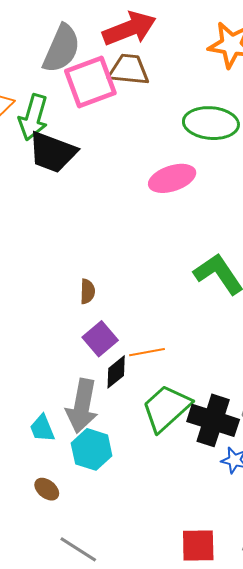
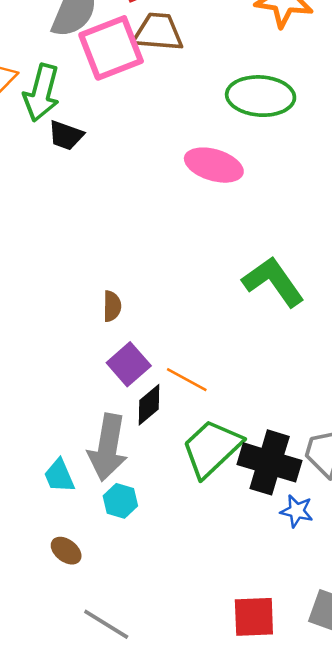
black trapezoid: (52, 152) -> (66, 135), size x0.6
pink ellipse: (172, 178) -> (214, 165), turned 36
orange line: (147, 352) -> (187, 380), turned 40
cyan hexagon: (92, 449) -> (120, 501), size x0.7

